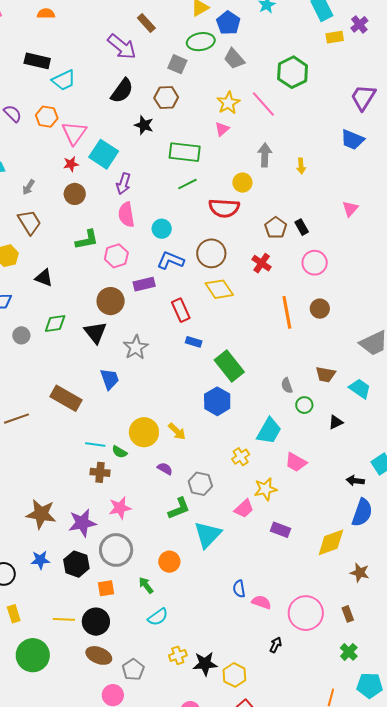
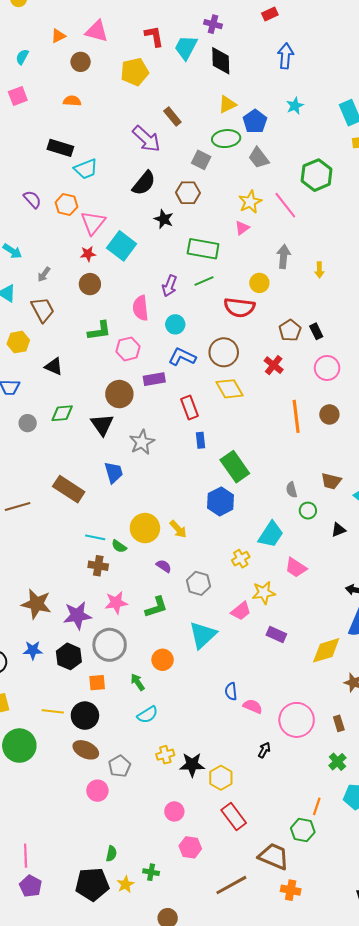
purple arrow: (123, 184) -> (170, 286), moved
blue rectangle: (194, 342) -> (200, 440), turned 63
green L-shape: (179, 508) -> (156, 607), moved

